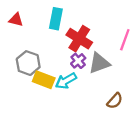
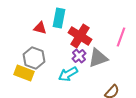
red triangle: (16, 20) -> (40, 28), moved
yellow rectangle: (44, 80) -> (24, 73), moved

